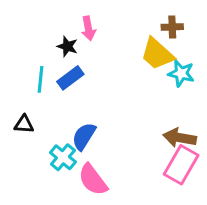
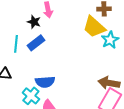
cyan star: (181, 73) -> (110, 40), turned 30
blue semicircle: (84, 136) -> (45, 82), turned -126

